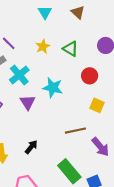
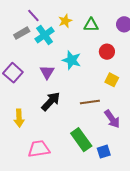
green triangle: (71, 49) -> (91, 25), turned -35
cyan cross: (19, 75) -> (45, 35), moved
black arrow: (31, 147) -> (51, 101), moved, size x1.5

